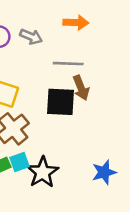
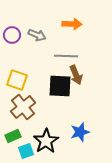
cyan square: (20, 162) -> (26, 151), moved
blue star: (104, 172) -> (80, 132), moved

